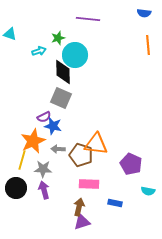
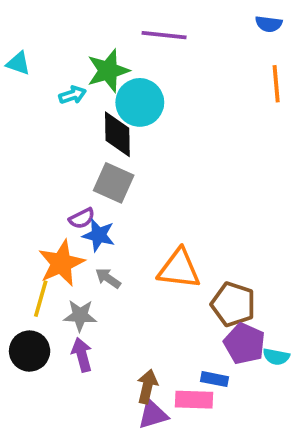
green star: (58, 38) -> (108, 71), size x1.6
gray arrow: (58, 149) -> (108, 278), turned 32
brown pentagon: (81, 155) -> (233, 304), moved
purple pentagon: (131, 164) -> (244, 344), moved
pink rectangle: (89, 184) -> (194, 400), moved

